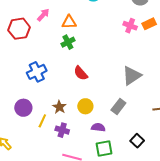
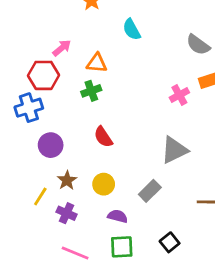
pink cross: (130, 26) -> (179, 95), moved, turned 32
red hexagon: (19, 29) -> (43, 75), moved
blue cross: (37, 72) -> (29, 108), moved
purple circle: (23, 108) -> (51, 145), moved

